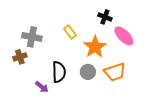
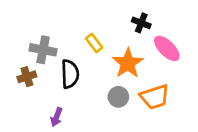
black semicircle: (59, 72) -> (70, 74), moved
purple arrow: (42, 87) -> (56, 117), turned 72

